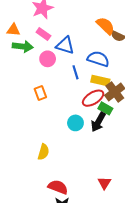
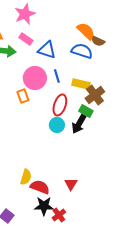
pink circle: (48, 59) -> (35, 78), moved, size x1.5
blue semicircle: (98, 59) -> (82, 51), moved
red ellipse: (93, 98) -> (60, 105), moved, turned -40
yellow semicircle: (43, 152) -> (26, 177), moved
red triangle: (104, 183) -> (71, 184), moved

